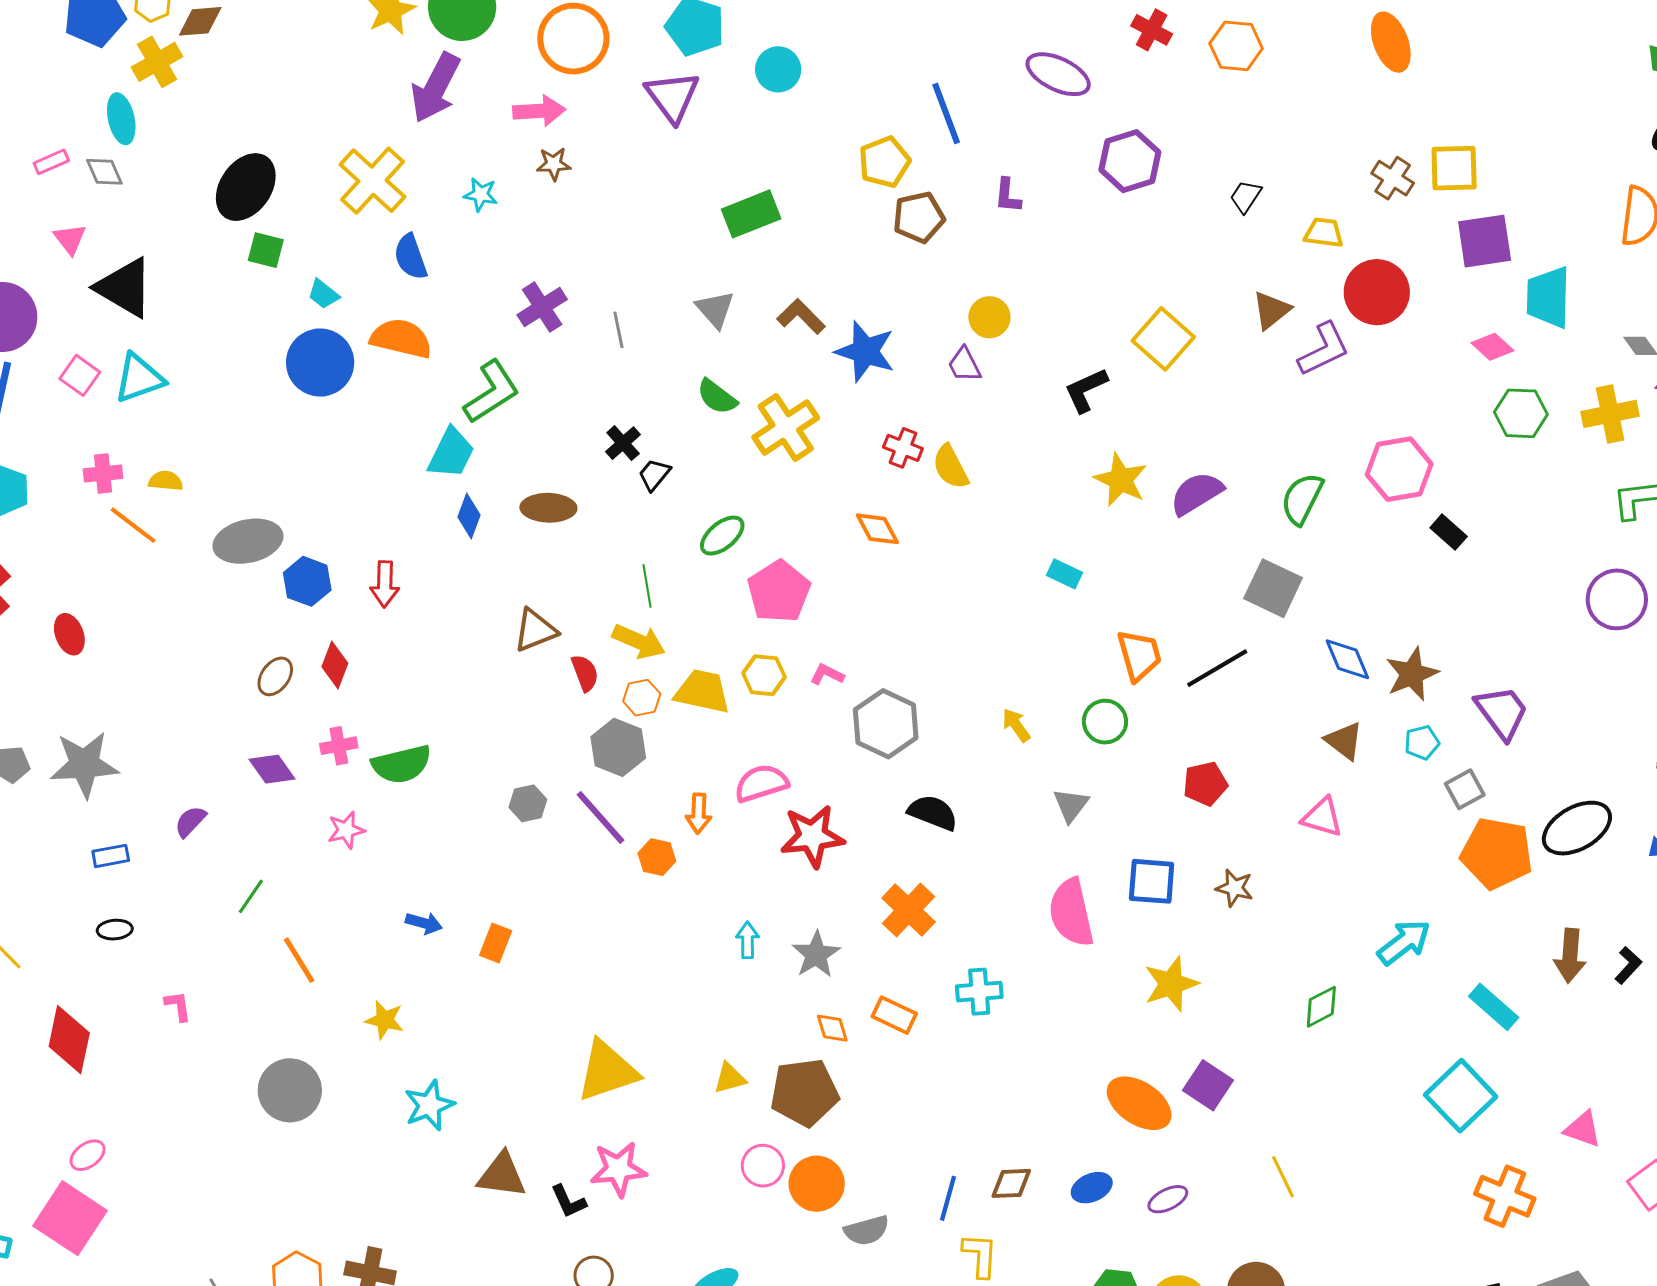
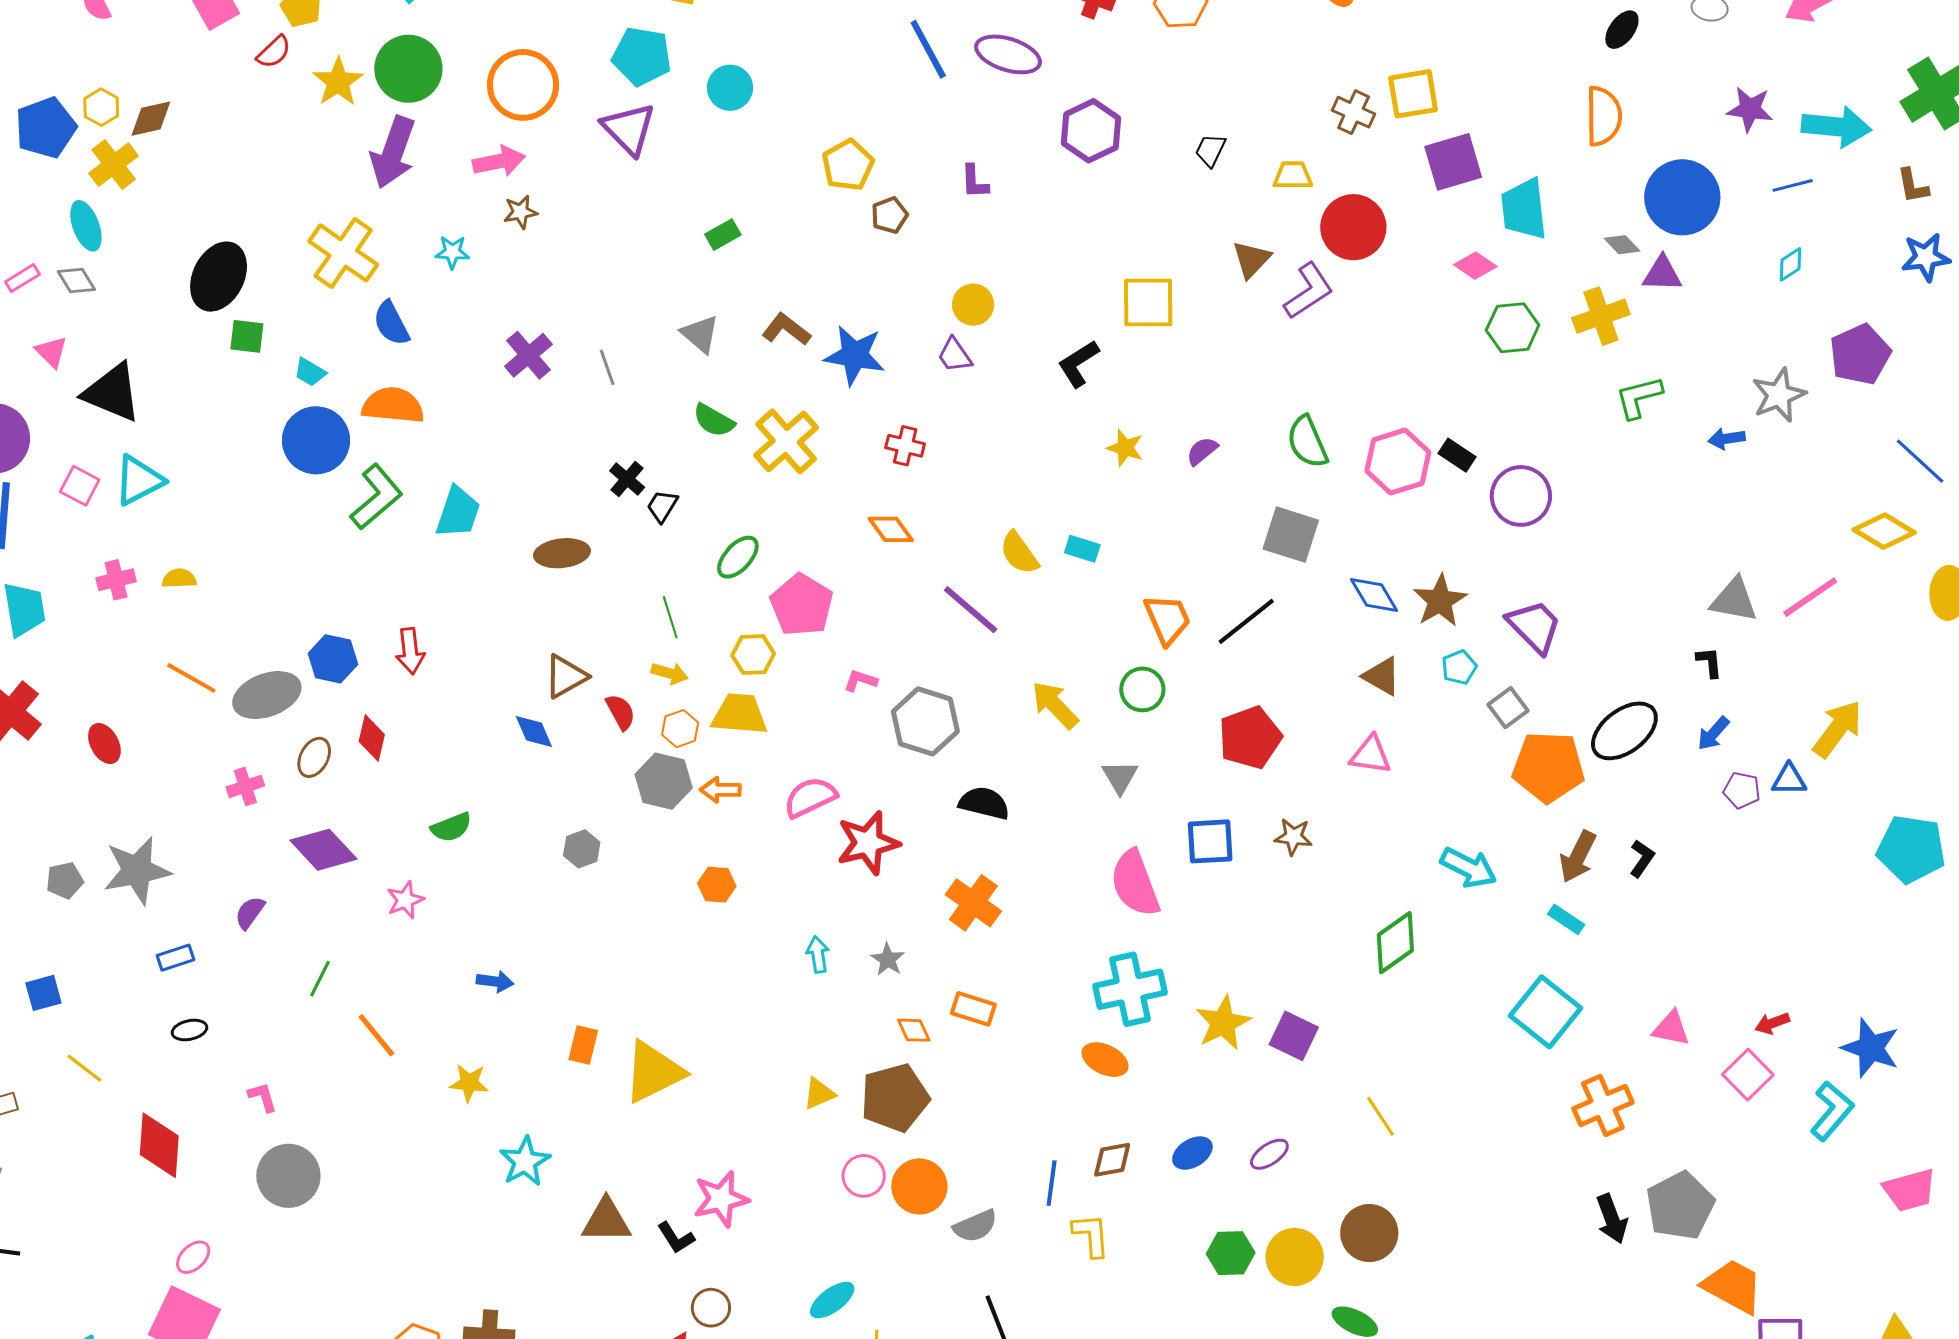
blue line: (946, 113) -> (928, 49), moved
green rectangle: (751, 214) -> (723, 235), size x0.6
brown pentagon: (919, 217) -> (890, 215), size x0.7
yellow square: (1163, 339) -> (1148, 302), turned -34
green L-shape: (492, 392) -> (376, 497), moved
yellow semicircle: (951, 467) -> (1019, 553), moved
pink hexagon: (1399, 469) -> (1398, 462), moved
yellow star: (1121, 480) -> (1125, 448), size x0.7
purple semicircle: (1196, 493) -> (1202, 451), size x0.6
green semicircle: (1302, 499) -> (1307, 442), turned -42
blue diamond: (469, 516) -> (534, 732), moved, turned -36
orange line: (133, 525) -> (191, 678), moved
gray ellipse: (248, 541) -> (267, 695), moved
purple circle: (1617, 599) -> (1521, 496), moved
yellow arrow: (639, 641) -> (670, 673), size x0.7
yellow hexagon: (764, 675) -> (753, 655), moved
yellow arrow: (1016, 725) -> (1055, 705), size x1.5
pink cross: (339, 746) -> (245, 786), moved
green semicircle: (402, 764) -> (451, 827), size x0.7
purple diamond: (272, 769) -> (324, 850), size x1.4
red pentagon: (1205, 784) -> (1250, 738), size x1.4
orange arrow: (699, 813) -> (720, 790), moved, turned 96
purple line: (601, 817) -> (971, 610), moved
cyan arrow: (1404, 942) -> (1469, 868), turned 72
orange rectangle: (496, 943) -> (583, 1045), moved
gray star: (816, 954) -> (888, 959), size x0.7
brown arrow: (1570, 956) -> (1578, 857), moved, turned 30
black L-shape: (1628, 965) -> (1642, 858), moved
yellow star: (1171, 984) -> (1223, 1023), moved
cyan cross: (979, 992) -> (1130, 989), moved, size x1.5
green diamond: (1321, 1007) -> (1395, 943), size x1.4
cyan rectangle: (1494, 1007) -> (1566, 919), size x0.7
yellow triangle: (607, 1071) -> (653, 1072), moved
gray circle: (290, 1090) -> (288, 1176), moved
orange ellipse: (1139, 1103) -> (1105, 1060), moved, size x0.7
orange cross: (1505, 1196) -> (1603, 1105), turned -38

